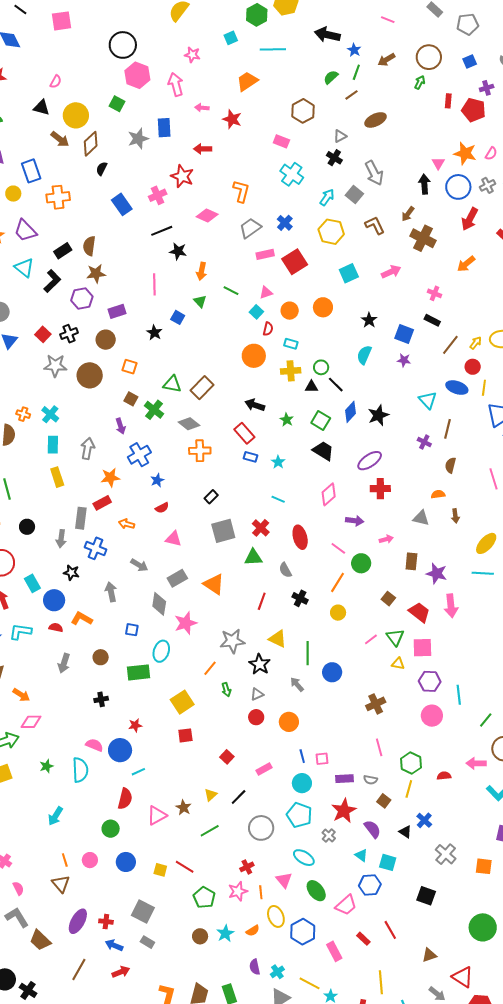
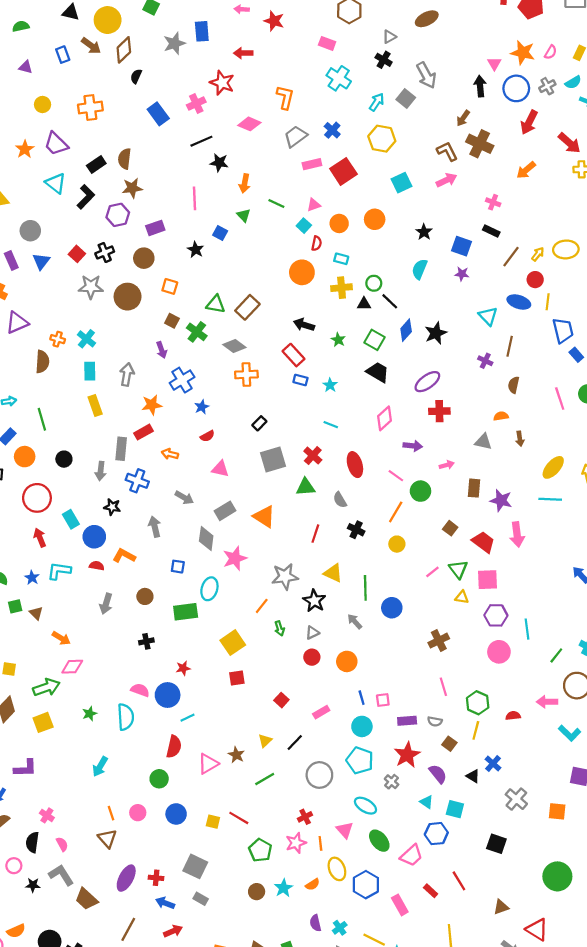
blue rectangle: (31, 171) -> (63, 55), moved, size x0.7
brown L-shape: (375, 225) -> (447, 151), moved

